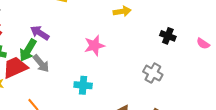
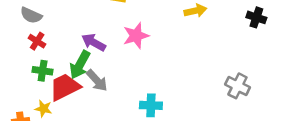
black cross: (168, 36) -> (256, 17), moved
pink star: (94, 46) -> (136, 36), moved

